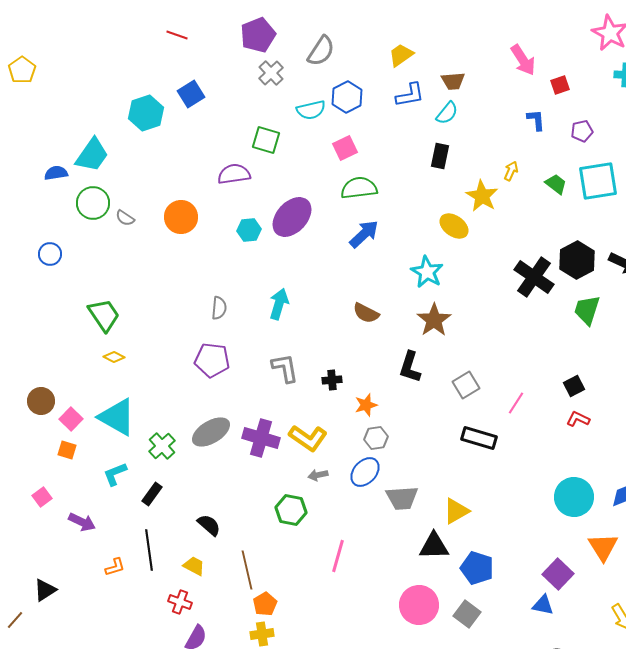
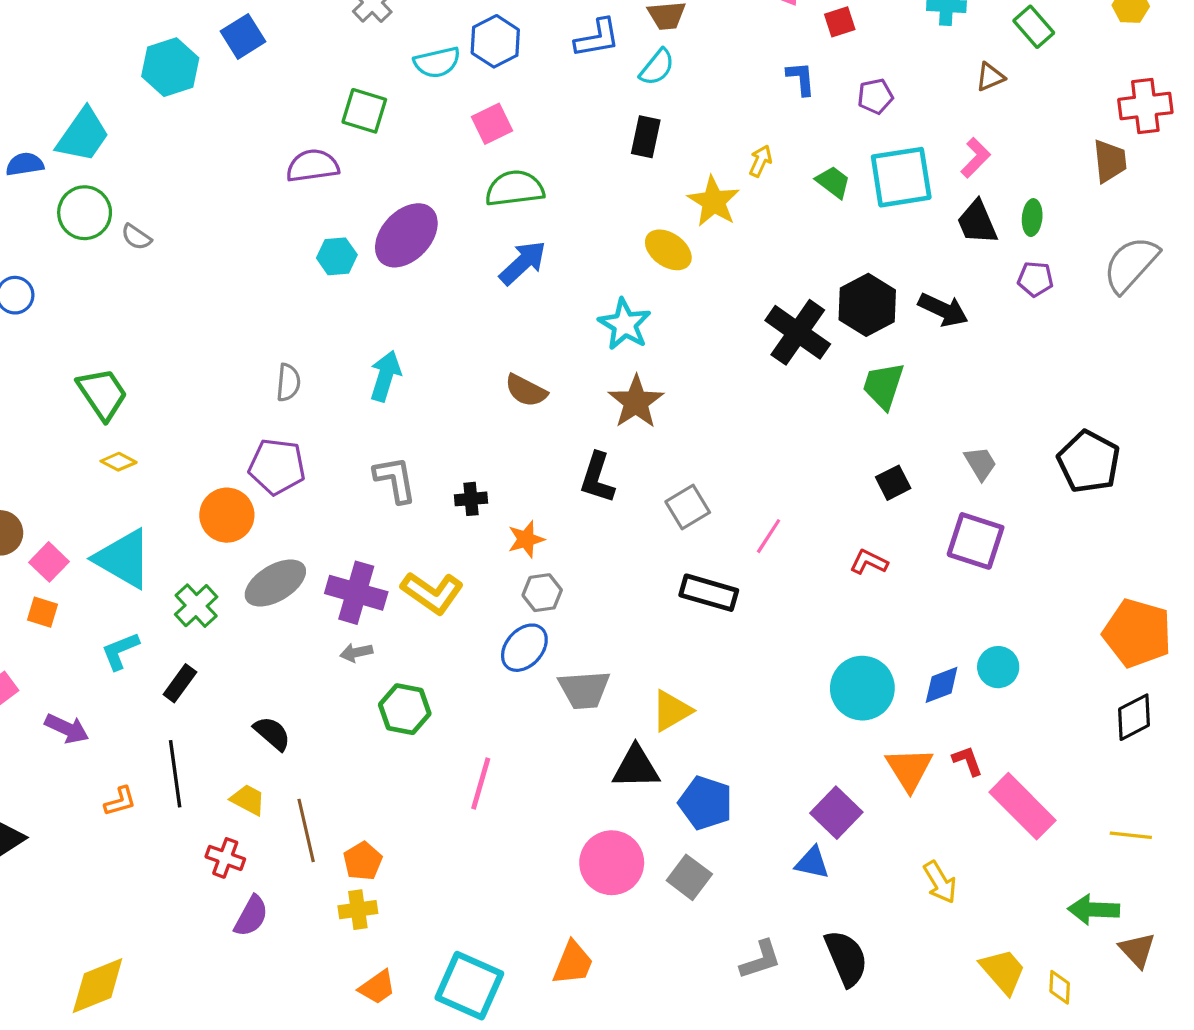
orange circle: (181, 217) -> (227, 515), moved
black square: (574, 386) -> (893, 483), moved
gray arrow: (318, 475) -> (356, 653), moved
brown line: (247, 570) -> (306, 830), moved

